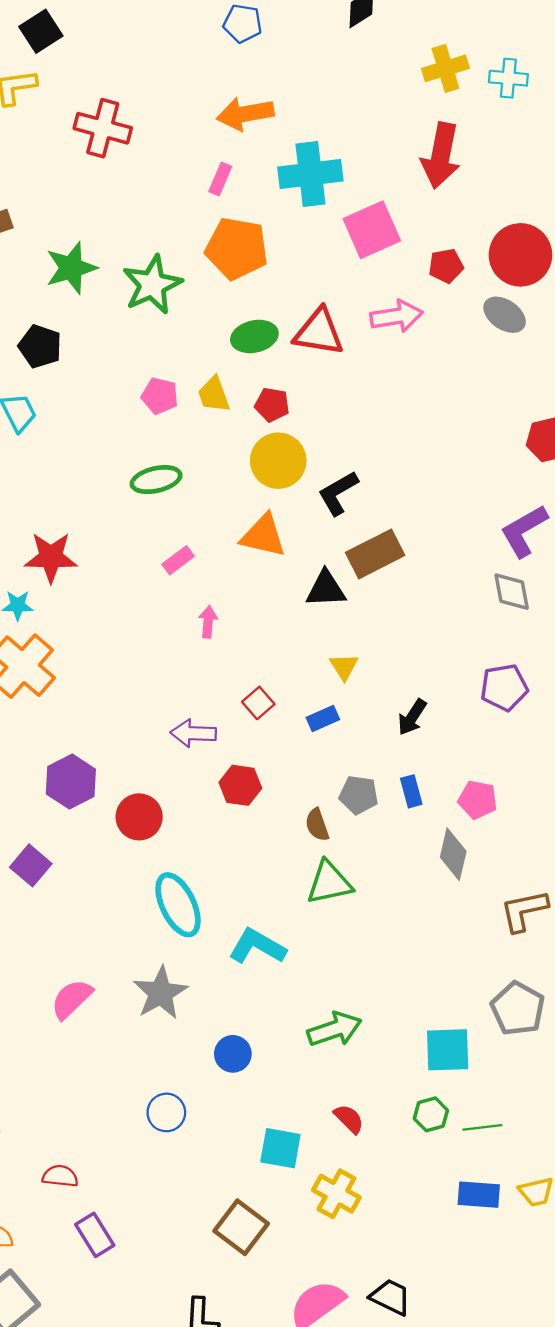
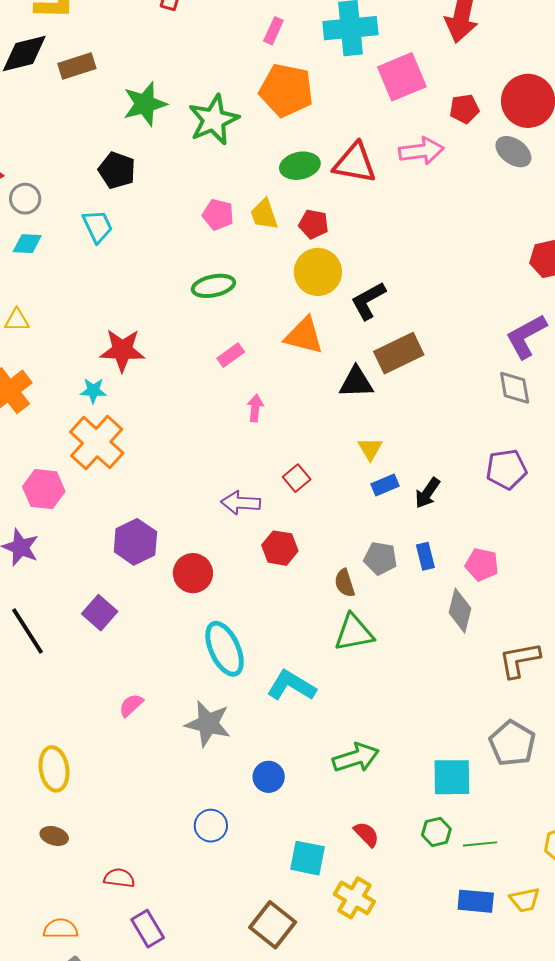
blue rectangle: (323, 719) -> (385, 485), moved
gray star: (161, 993) -> (208, 724), turned -30
pink semicircle: (72, 999) -> (131, 705), moved, size x0.7

